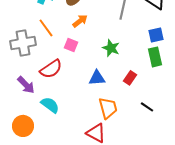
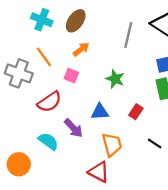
gray cross: (23, 43) -> (19, 73), turned 30
purple arrow: (26, 85) -> (74, 128), moved

